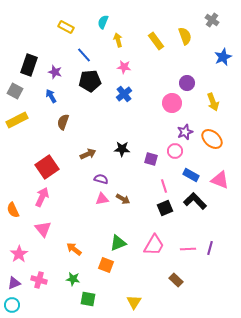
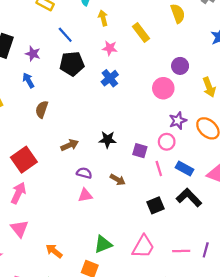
yellow rectangle: (156, 41) -> (141, 32), moved
pink line: (164, 186) -> (159, 169), moved
brown arrow: (123, 199) -> (118, 180), moved

